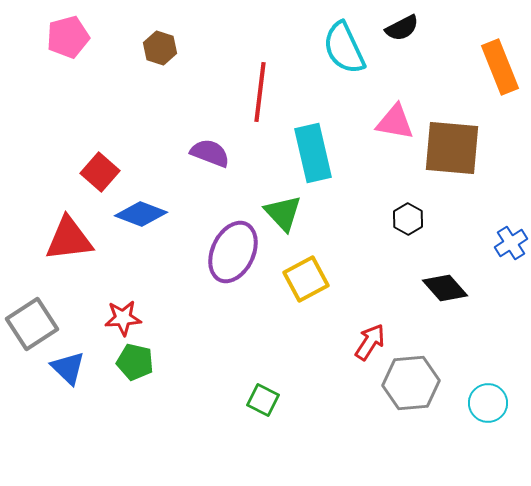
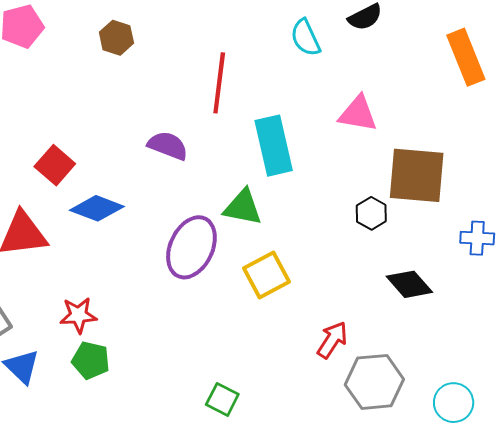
cyan semicircle: (344, 48) -> (306, 38), size x0.7
brown square: (452, 148) -> (417, 175), moved
green triangle: (283, 213) -> (243, 207), turned -36
blue cross: (511, 243) -> (477, 238), turned 36

